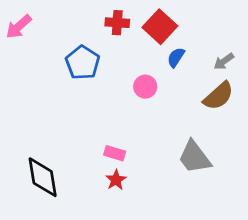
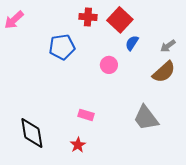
blue pentagon: (83, 63) -> (62, 47), turned 30
red star: (116, 180) -> (78, 145), moved

